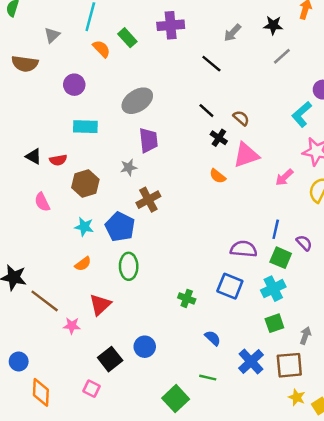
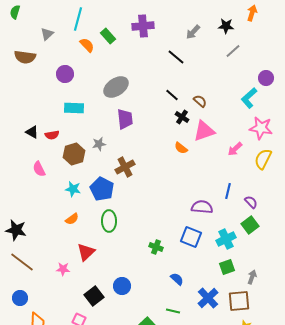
gray star: (129, 167) -> (99, 144), moved
green square: (281, 258) -> (250, 225), moved, turned 30
brown line: (45, 301) -> (22, 262), moved

